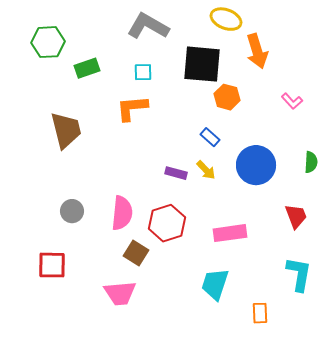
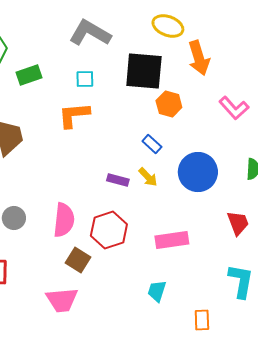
pink L-shape: (292, 101) -> (234, 108), size x1.4
cyan trapezoid: (215, 284) -> (157, 291), size x0.7

